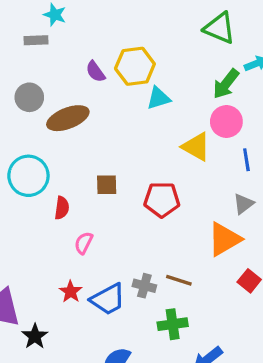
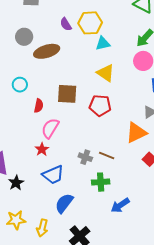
yellow triangle: (196, 147) -> (106, 73), moved
cyan circle: (28, 176) -> (20, 85), size x0.6
brown square: (107, 185) -> (67, 94), size x1.5
pink semicircle: (84, 243) -> (50, 128), size x1.5
red star: (71, 292) -> (42, 149), moved
blue trapezoid: (108, 299) -> (53, 175), moved

